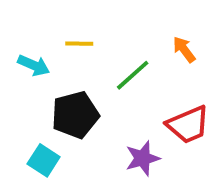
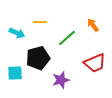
purple star: (143, 158) -> (61, 80), moved
cyan square: (44, 160) -> (15, 73), moved, turned -35

